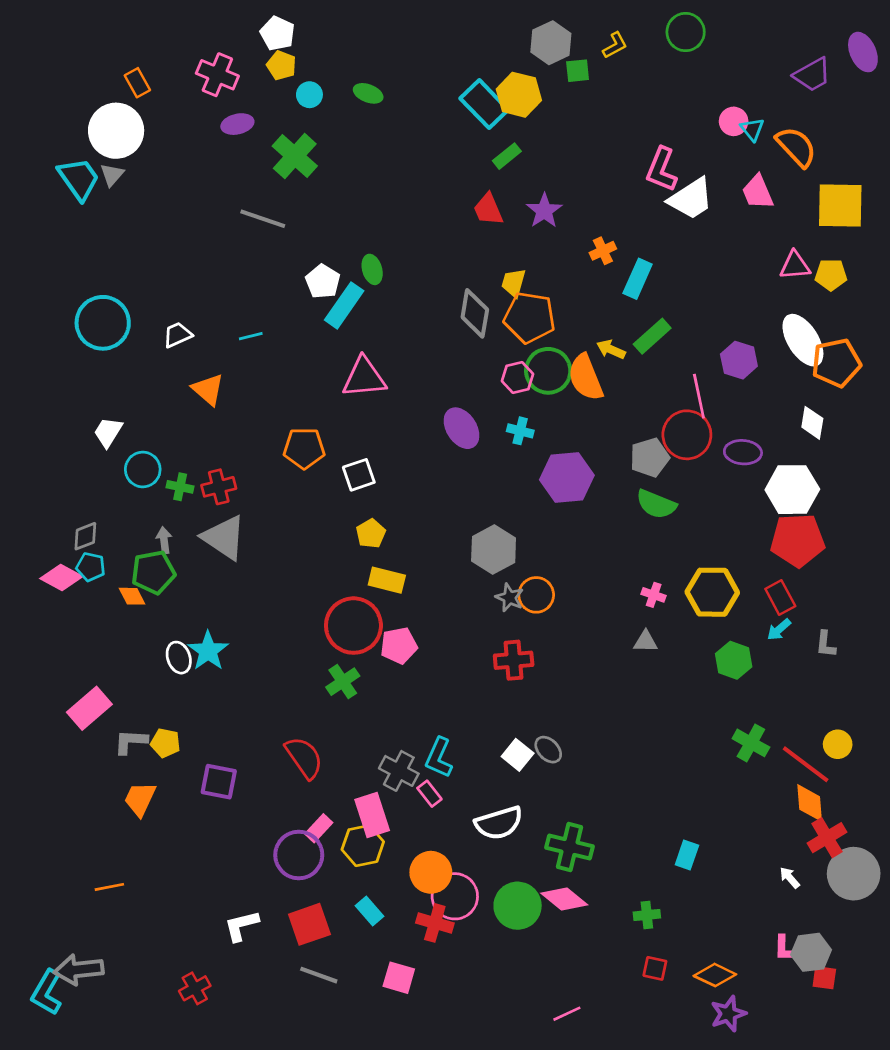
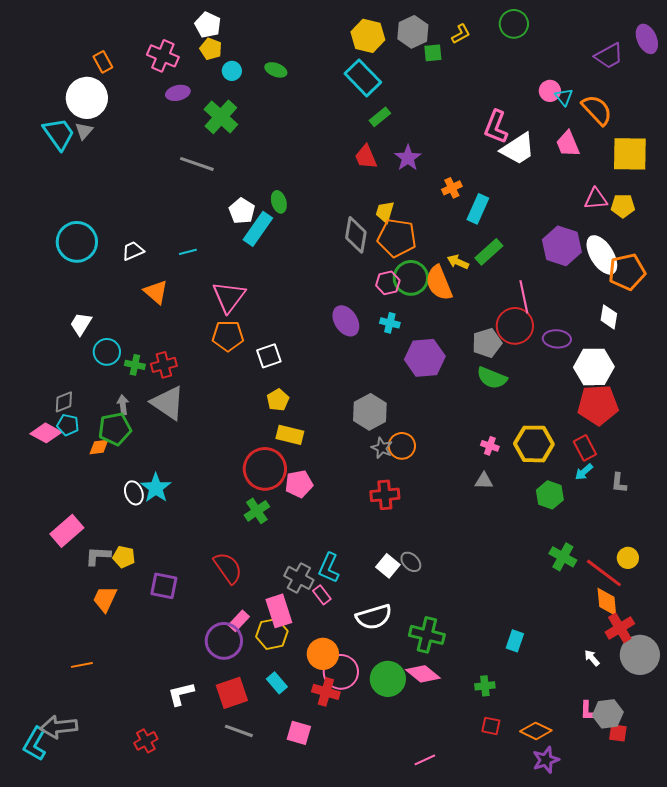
yellow hexagon: (519, 95) -> (368, 36), moved
purple hexagon: (739, 360) -> (562, 246), moved, size x1.4
pink triangle: (364, 377) -> (229, 297), moved, turned -48
orange diamond: (132, 596) -> (99, 447), turned -70

